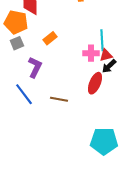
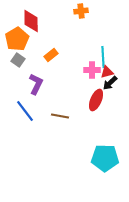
orange pentagon: (16, 22) -> (17, 39), turned 30
gray square: (17, 43) -> (18, 60), turned -32

